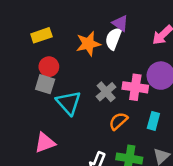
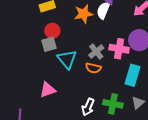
gray square: (45, 84) -> (49, 44), turned -35
orange semicircle: (118, 121) -> (93, 68), moved, turned -126
cyan rectangle: (153, 121) -> (132, 75), size x1.5

